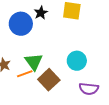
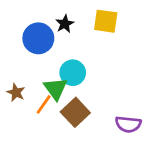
cyan circle: (77, 61) -> (73, 73), moved
orange line: (25, 74) -> (44, 104), turned -35

